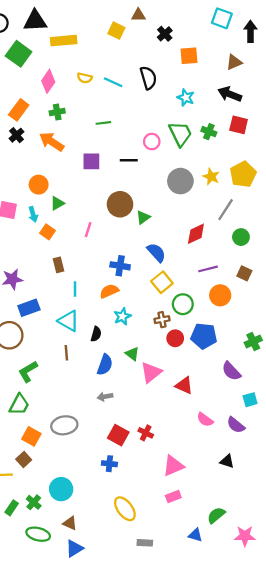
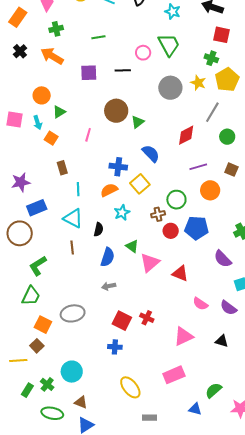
orange rectangle: (19, 110) -> (18, 17), moved
green cross: (209, 132) -> (211, 58), moved
yellow square: (162, 282) -> (140, 184), moved
pink triangle: (173, 466) -> (184, 336), moved
pink rectangle: (173, 497) -> (174, 375), size x1.5

